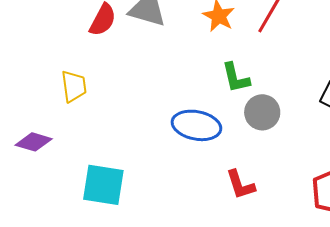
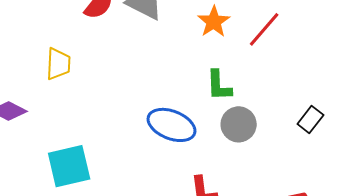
cyan square: (103, 185) -> (69, 166), turned -33

